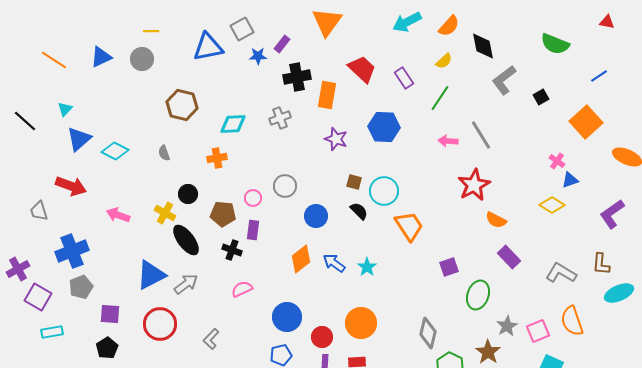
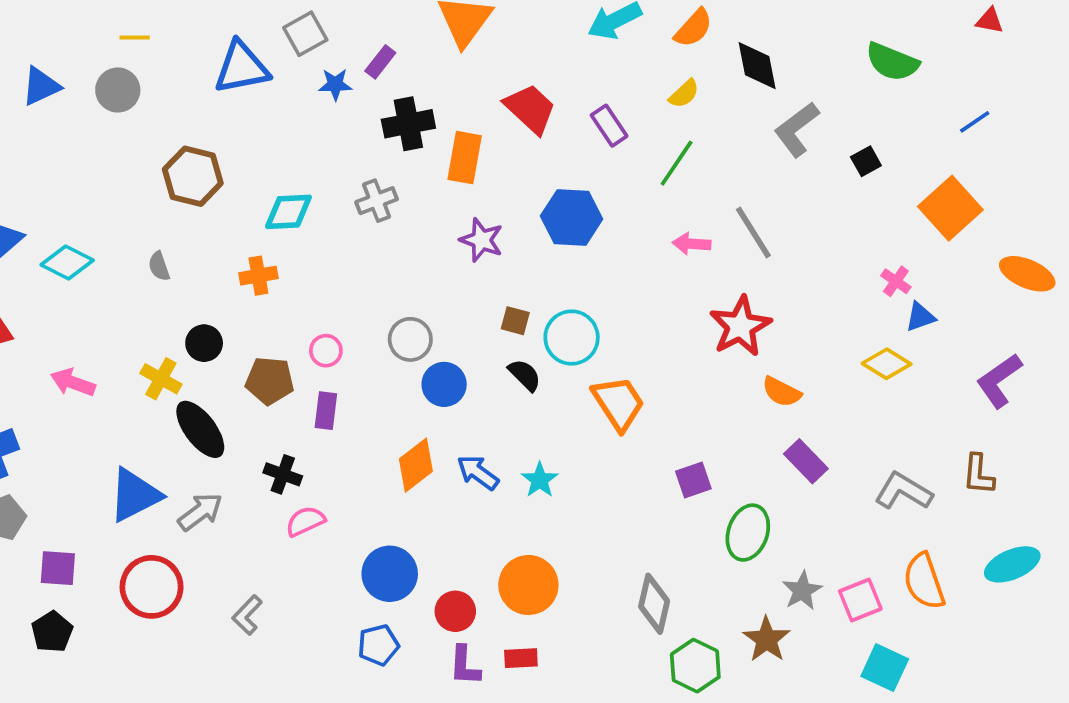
gray circle: (285, 186) -> (410, 339), moved
black cross: (232, 250) -> (283, 474), moved
cyan ellipse: (619, 293) -> (1012, 564), moved

